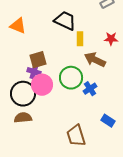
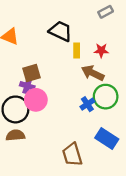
red star: (111, 39) -> (101, 50), moved
green circle: (71, 78) -> (106, 97), moved
blue rectangle: (108, 121) -> (107, 138), size x1.5

